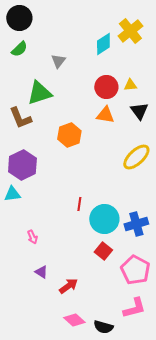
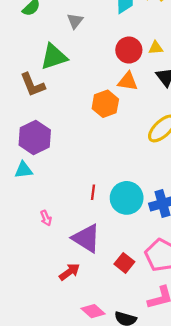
orange hexagon: (69, 135) -> (105, 104), moved
red line: (79, 204) -> (93, 192), moved
red square: (103, 251) -> (124, 263), moved
purple triangle: (41, 272) -> (86, 238), moved, size x2.0
red arrow: (68, 286) -> (69, 272), moved

